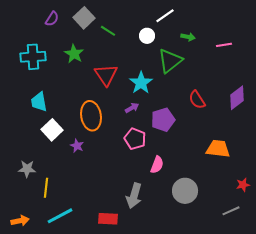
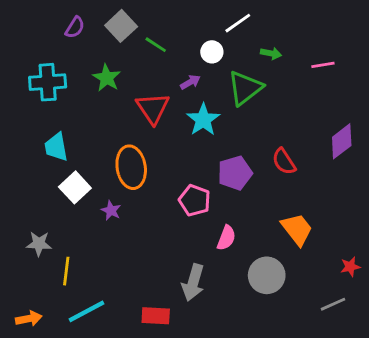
red semicircle: (197, 100) -> (284, 161), moved
purple arrow: (132, 108) -> (190, 82), moved
orange trapezoid: (218, 149) -> (297, 229), moved, turned 45

